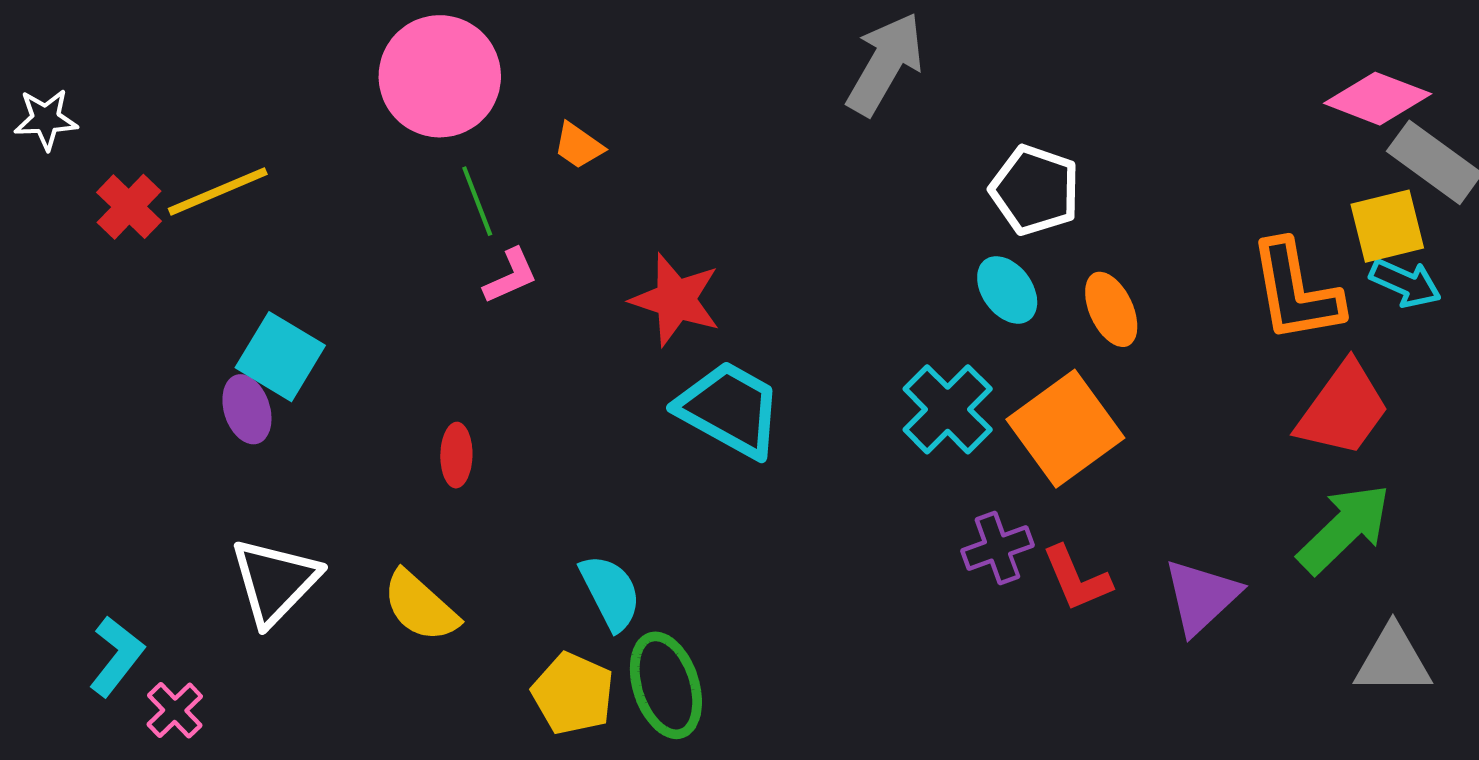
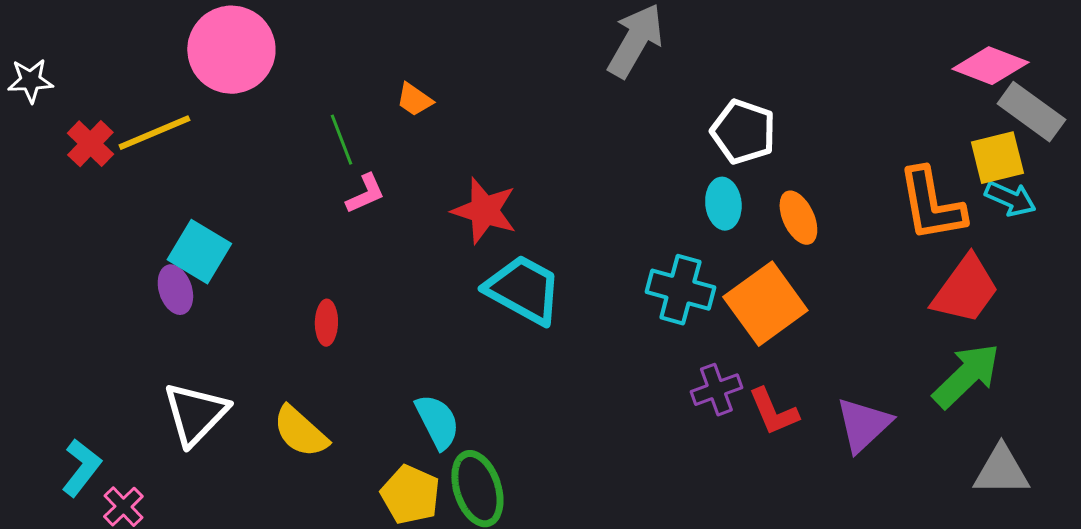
pink circle: (440, 76) -> (231, 50), moved
cyan ellipse: (1007, 290) -> (723, 204), turned 30
cyan cross: (948, 409) -> (680, 290), turned -30

